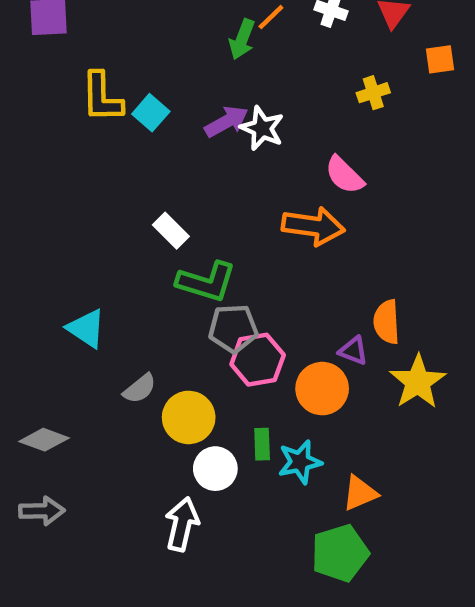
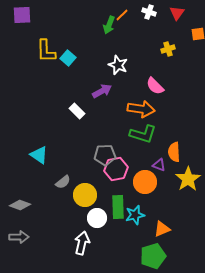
purple arrow: (226, 122) -> (102, 91), moved
green L-shape: (206, 282) -> (143, 134), moved
green rectangle: (262, 444) -> (118, 207), size x1.6

